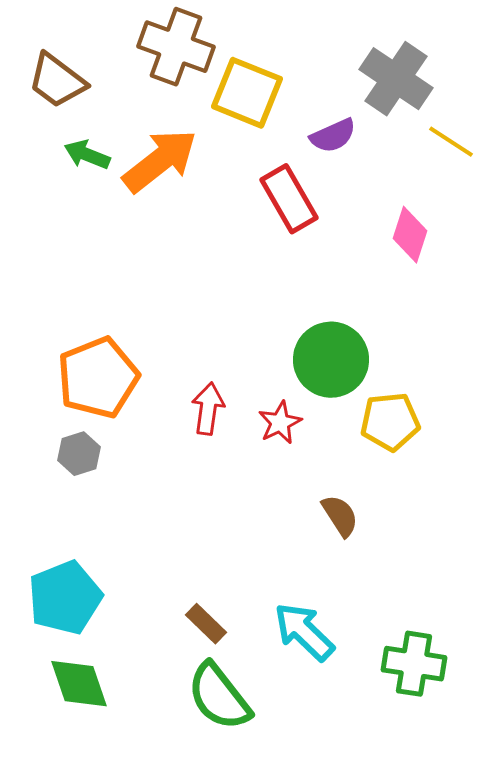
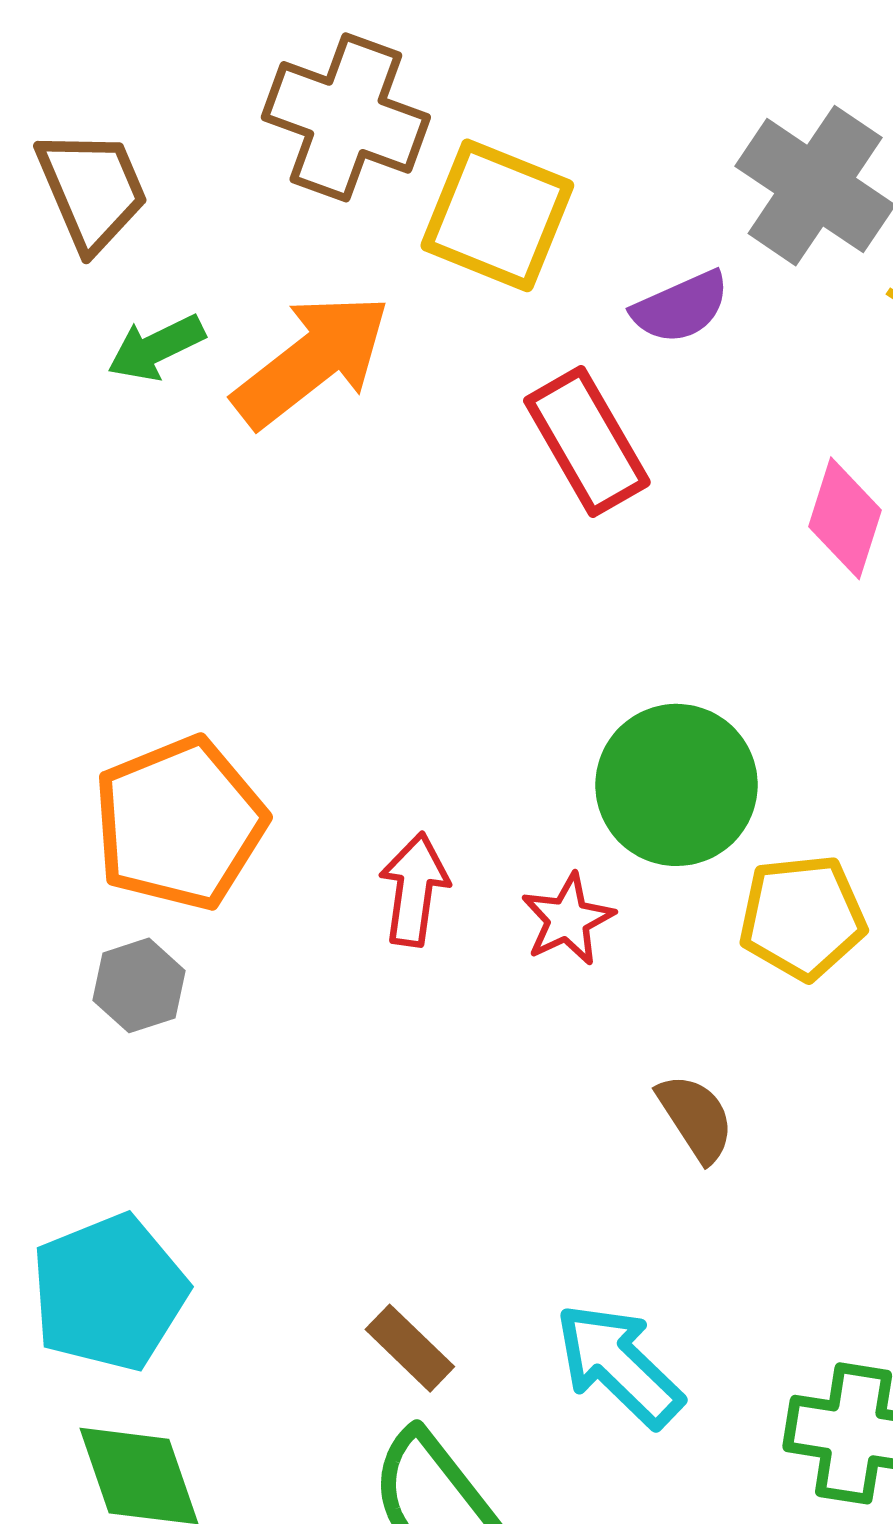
brown trapezoid: (57, 81) -> (92, 190), turned -150
green arrow: (87, 155) -> (156, 348), turned -48

